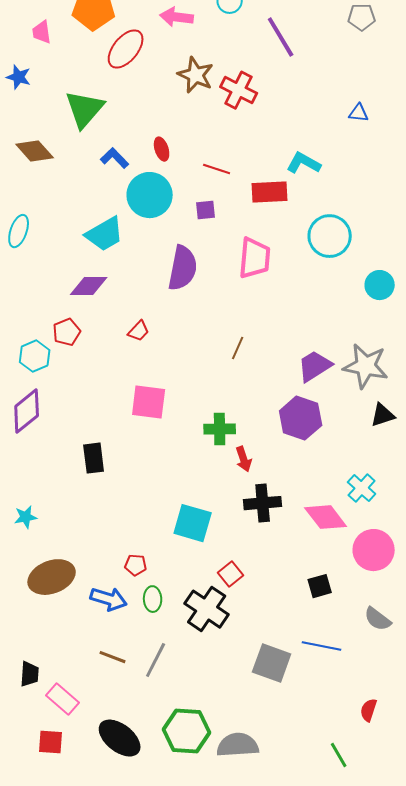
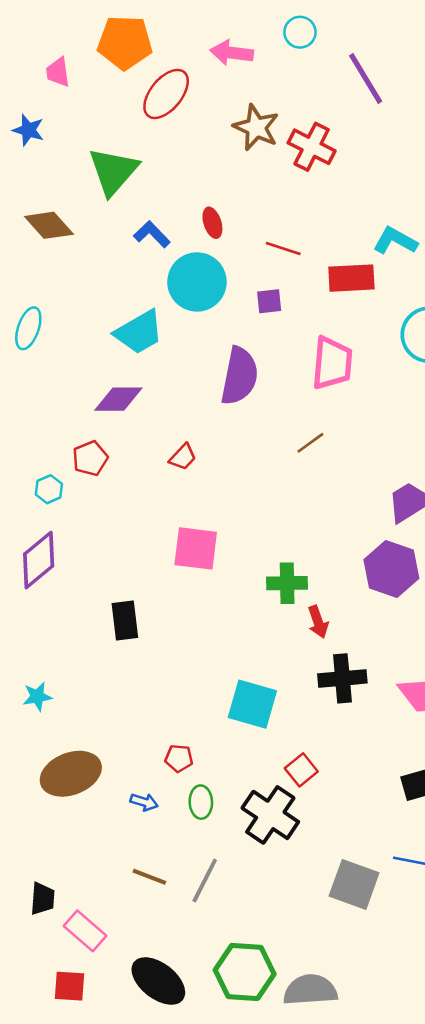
brown line: (238, 348) -> (310, 443), moved, turned 30
cyan hexagon: (35, 356) -> (49, 489), size x0.7
blue arrow: (109, 599) -> (144, 802), size x0.6

